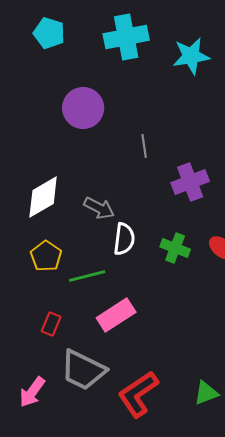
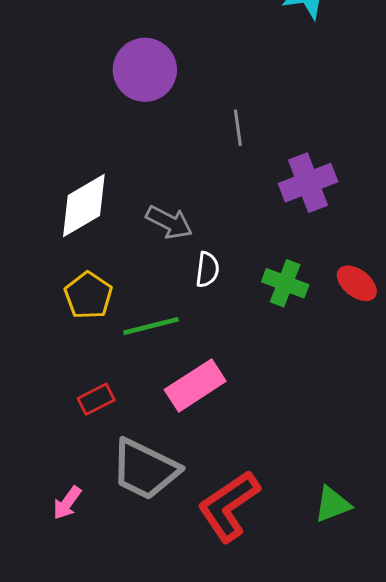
white semicircle: (124, 239) -> (207, 270), size x0.7
red rectangle: (51, 324) -> (96, 399), turned 40
pink arrow: (32, 392) -> (67, 503), size x0.7

